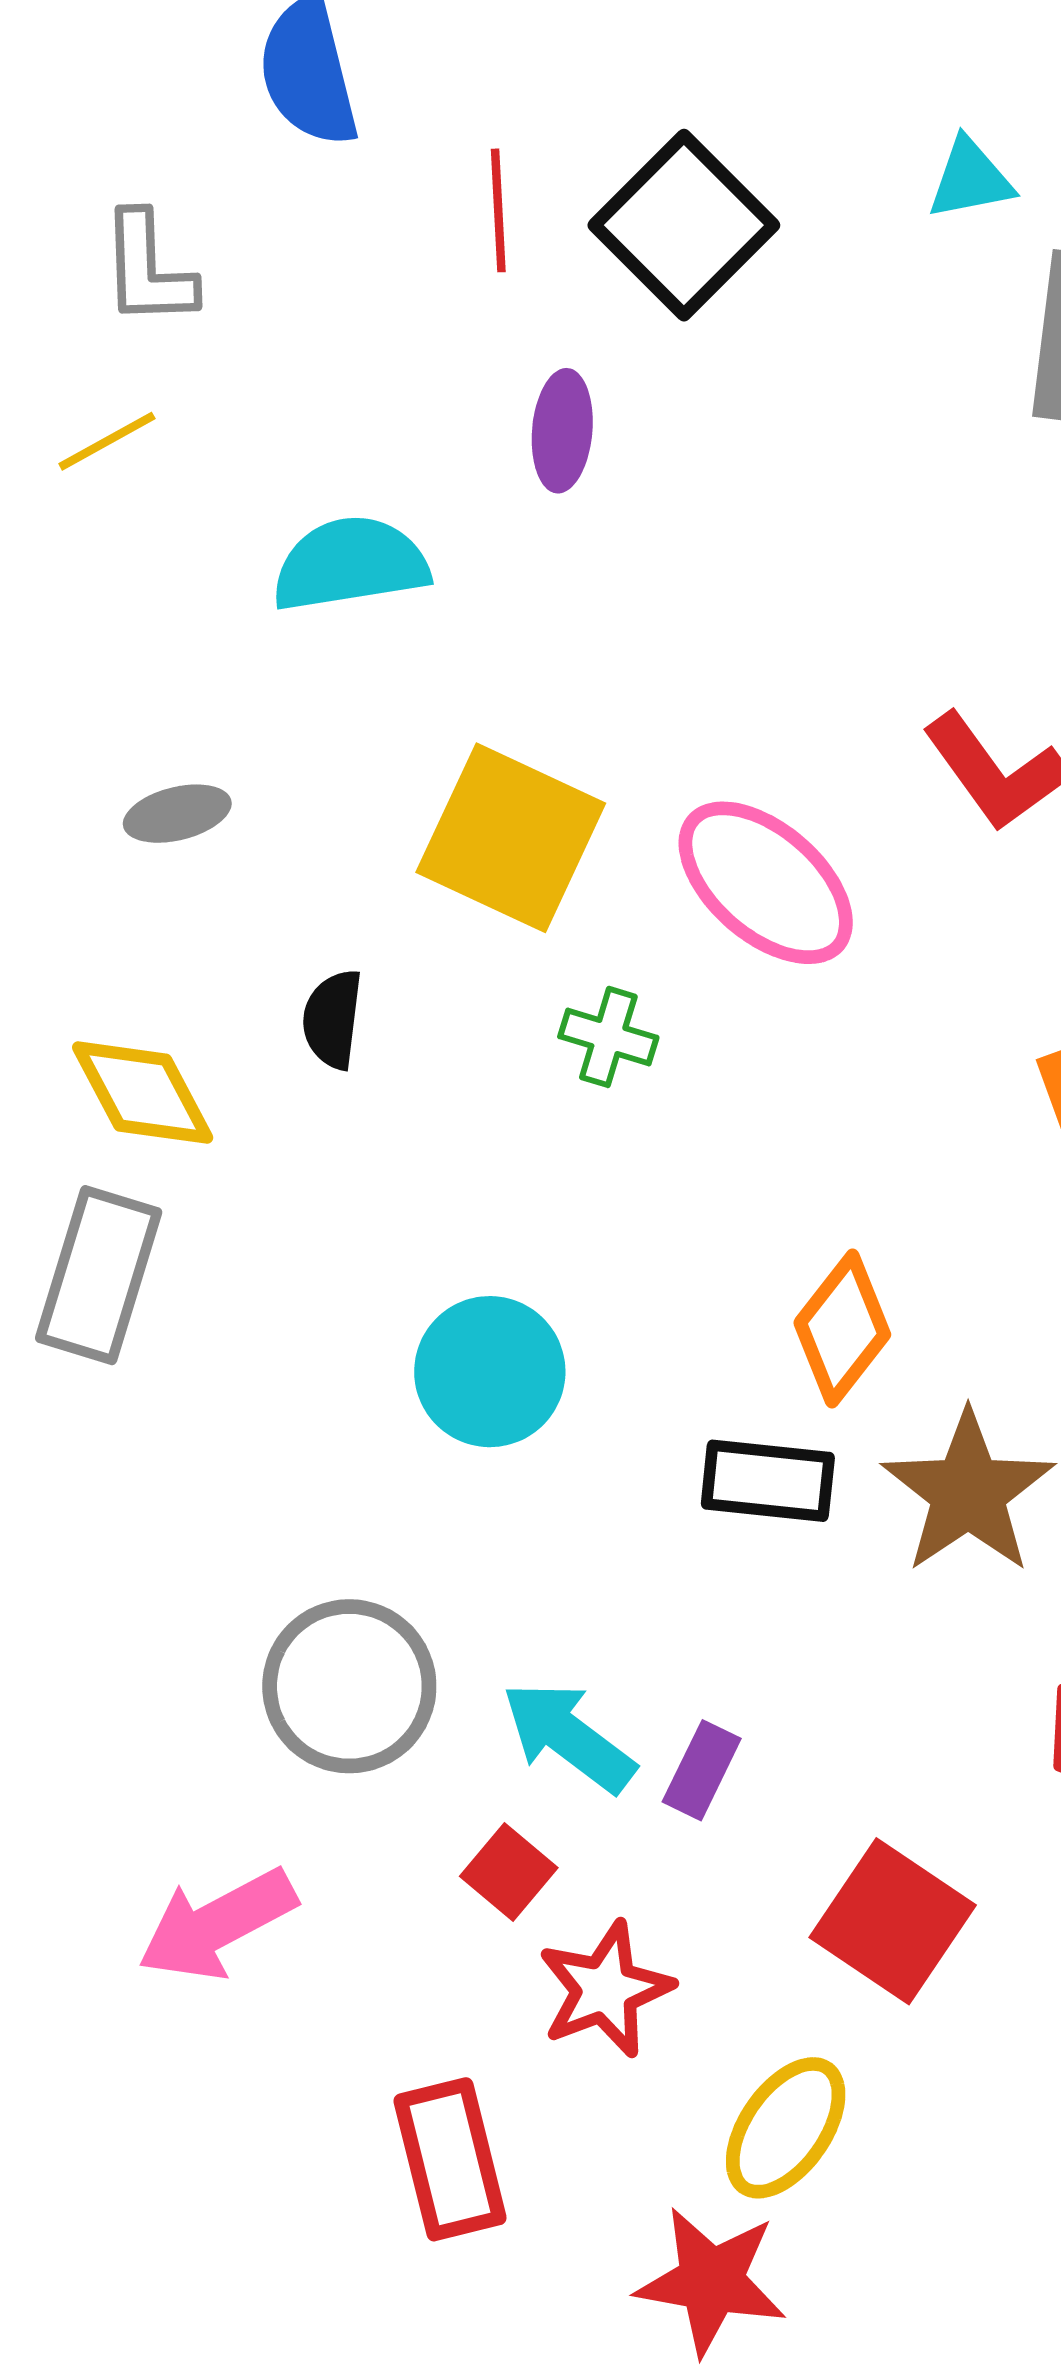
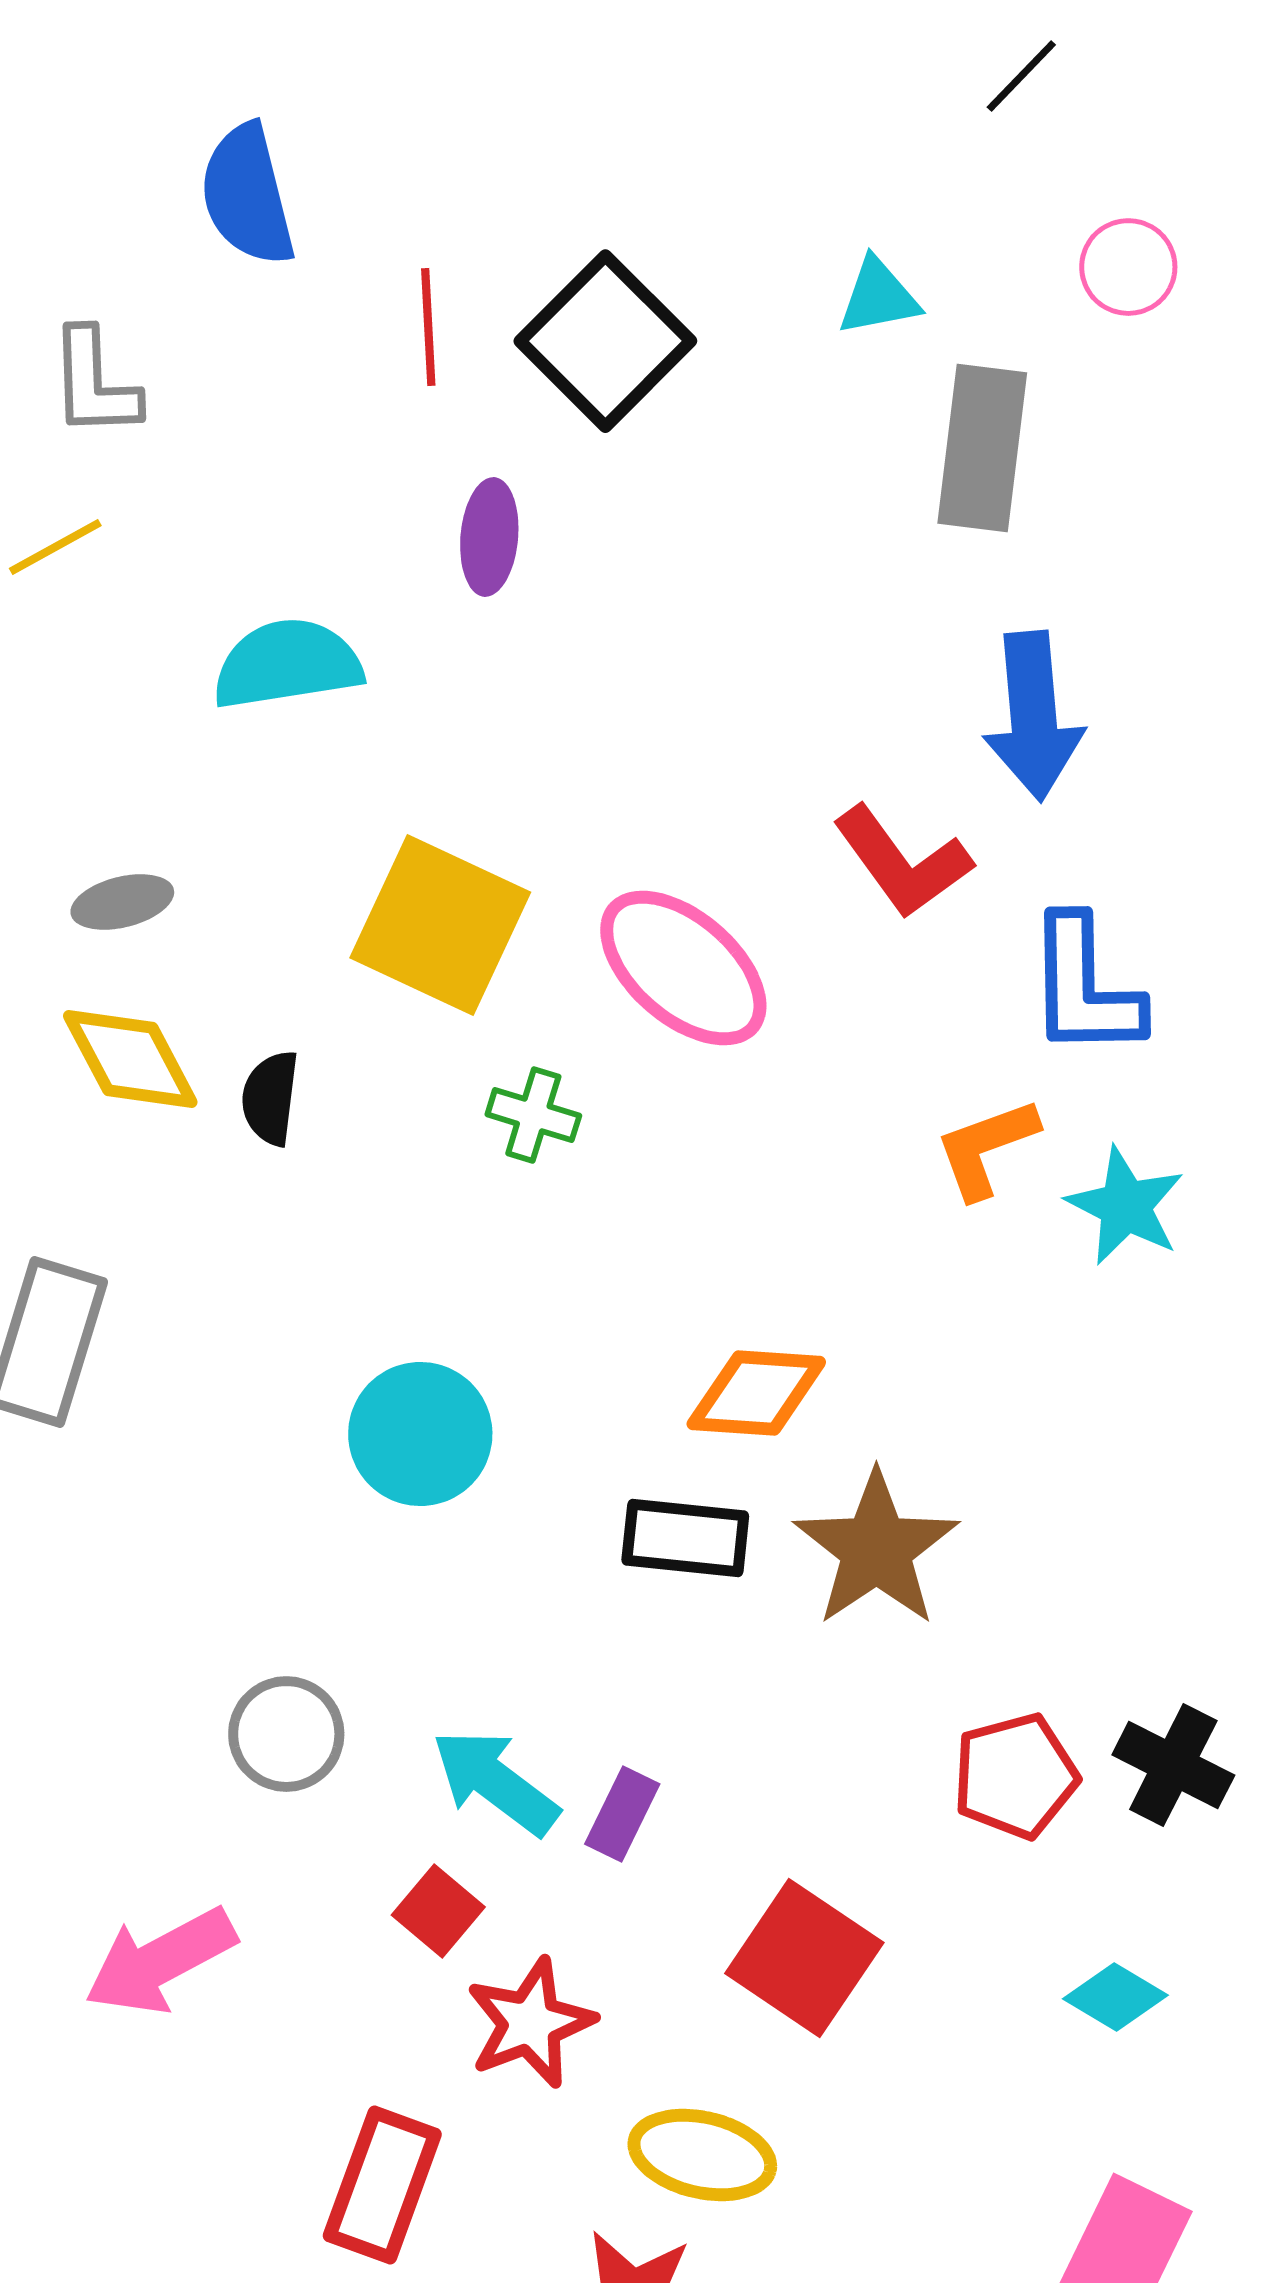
yellow diamond: (143, 1093) -> (130, 1059), moved
orange diamond: (842, 1329) -> (756, 1393), turned 56
gray circle: (349, 1686) -> (286, 1734), size x0.7
yellow ellipse: (786, 2128) -> (702, 2155), turned 68
red rectangle: (450, 2159) -> (382, 2185), turned 34

